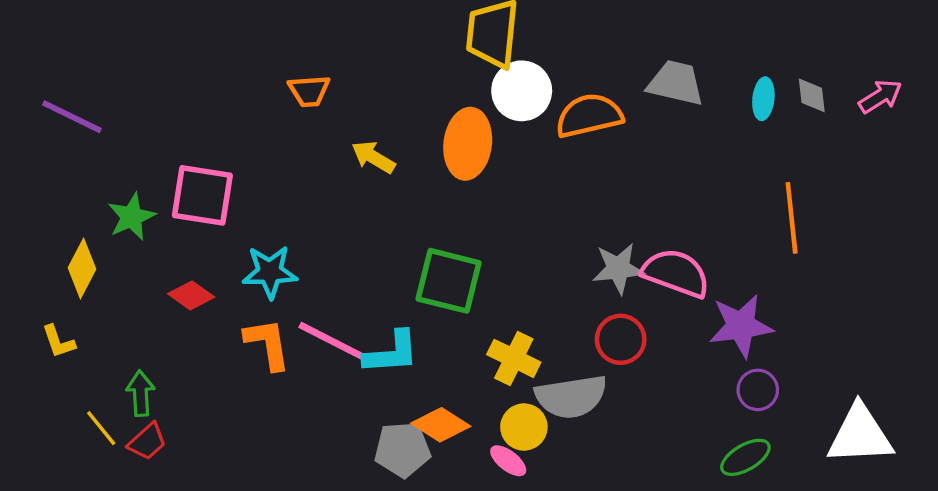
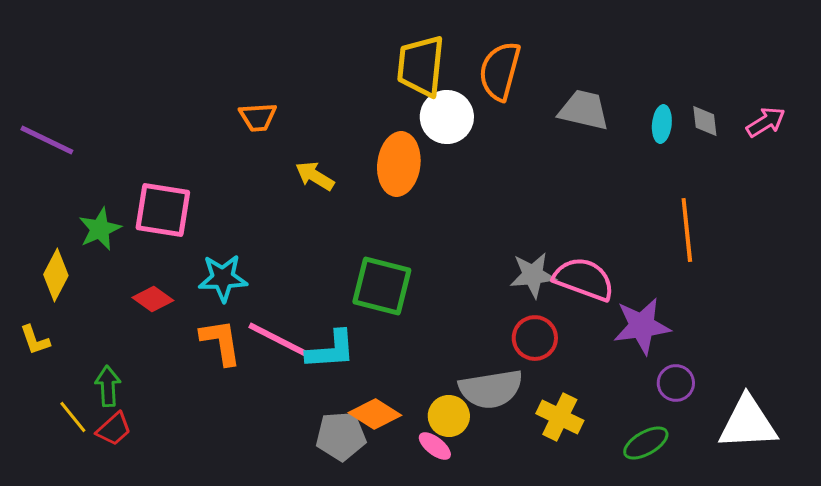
orange semicircle: (589, 116) -> (500, 71), moved, turned -62
yellow cross: (514, 358) -> (560, 417), moved
purple circle: (758, 390) -> (676, 383), moved

